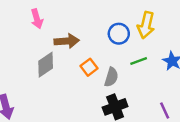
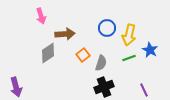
yellow arrow: (146, 25) -> (129, 35), moved
green line: (139, 61) -> (129, 58), moved

